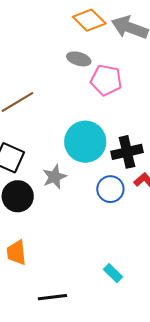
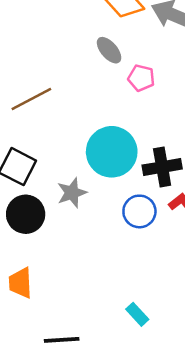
gray ellipse: (79, 59) -> (109, 50), turned 30
pink pentagon: (106, 80) -> (141, 78), size x0.7

